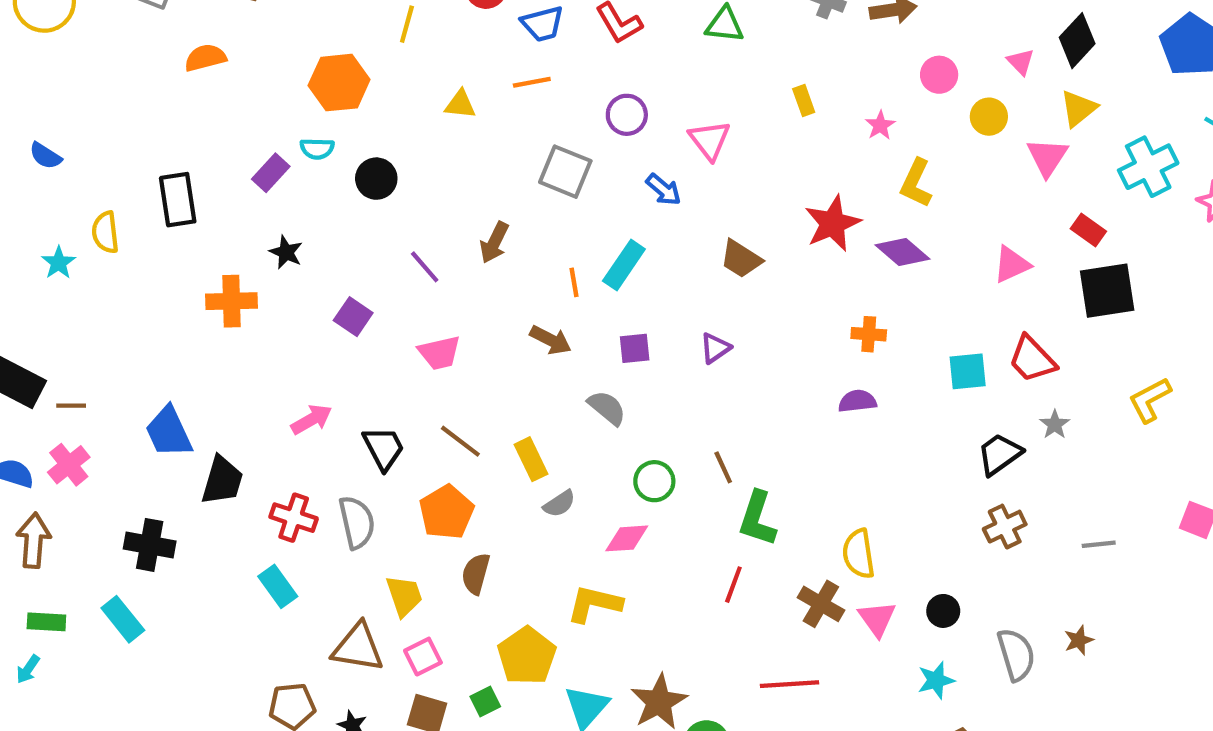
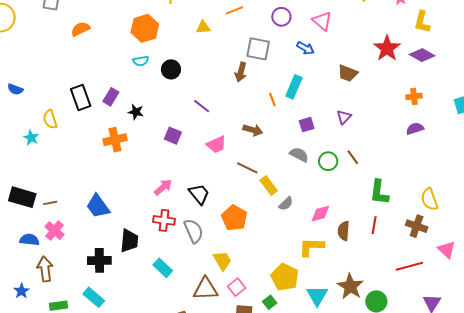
purple rectangle: (271, 173) -> (111, 97), moved
brown arrow: (494, 243) -> (241, 72), moved
brown arrow: (551, 340) -> (253, 130), moved
brown line: (460, 441) -> (247, 168), moved
brown line: (723, 467) -> (353, 157), moved
black trapezoid: (222, 480) -> (129, 241), moved
green circle: (654, 481) -> (328, 161), moved
red cross: (294, 518) -> (164, 220), moved
brown semicircle: (476, 574) -> (344, 231), moved
pink triangle: (877, 619) -> (447, 250), moved

